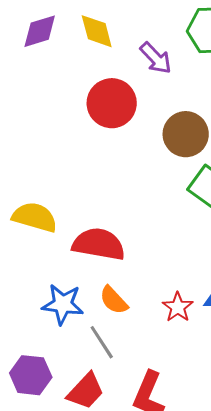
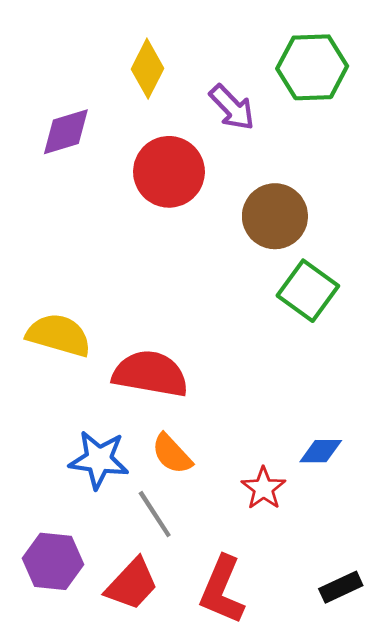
purple diamond: (40, 31) -> (66, 132), moved
yellow diamond: (97, 31) -> (147, 69), turned 42
red star: (178, 307) -> (263, 488), moved

